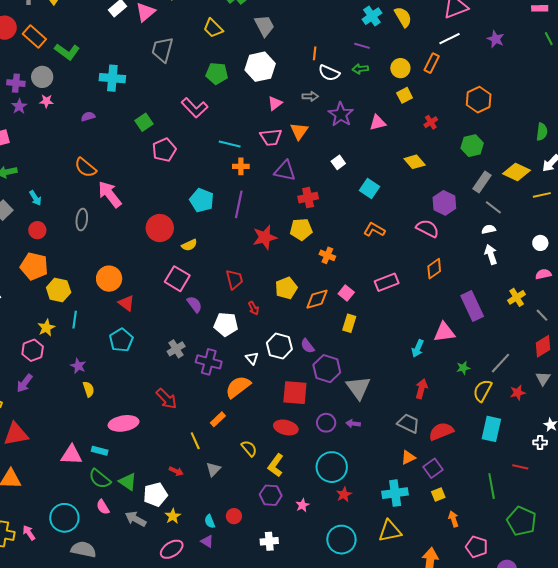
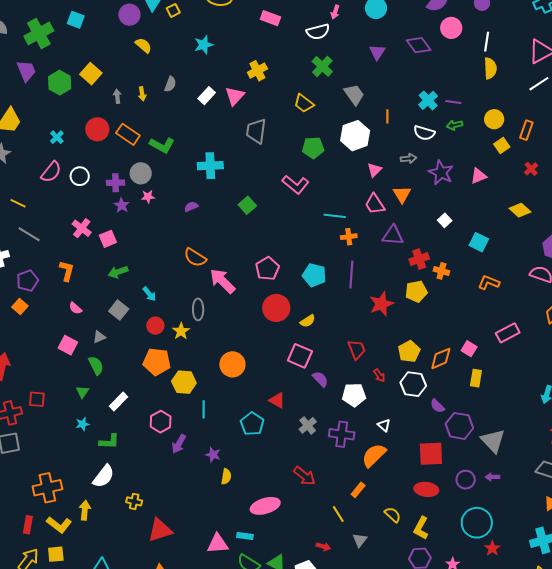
cyan cross: (372, 16) -> (428, 100), moved
yellow semicircle: (403, 17) -> (490, 68), turned 35
orange line: (315, 53) -> (387, 116), moved
orange rectangle: (432, 63) -> (526, 130), moved
pink trapezoid: (271, 137) -> (375, 204), turned 70
pink pentagon: (164, 150) -> (267, 269), moved
orange cross: (327, 255) -> (441, 271), moved
red triangle: (126, 303) -> (277, 400), moved
yellow star: (46, 328) -> (181, 331), moved
white hexagon: (279, 346) -> (413, 384), moved
pink hexagon: (33, 350) -> (161, 422), moved
purple arrow: (25, 383) -> (179, 444), moved
yellow semicircle: (89, 389) -> (226, 477), turned 35

